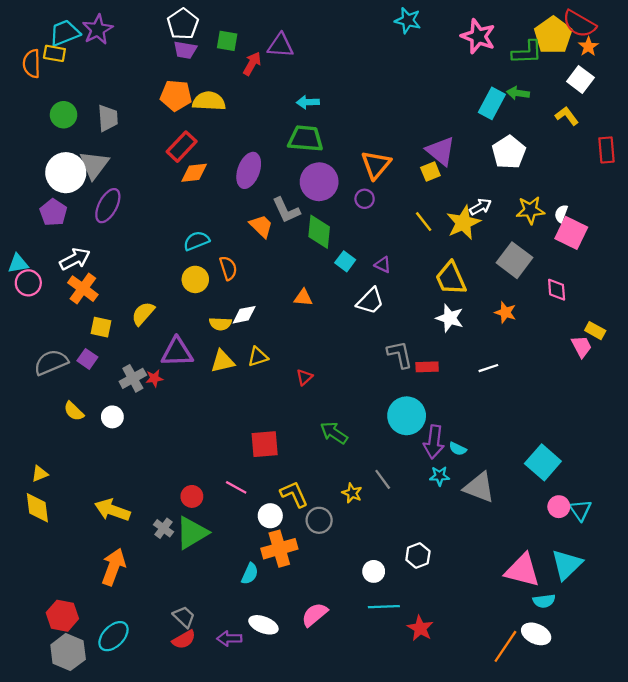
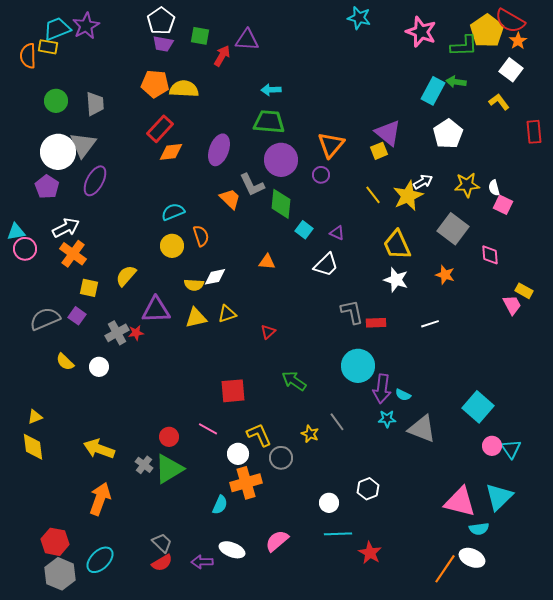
white semicircle: (561, 214) -> (494, 188), turned -35
pink square: (571, 233) -> (503, 205), size x0.7

